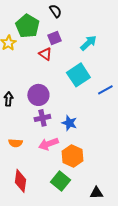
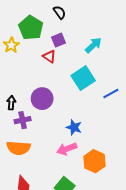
purple cross: (42, 118) -> (23, 120), moved
orange semicircle: (15, 143) -> (18, 148), size x1.6
pink arrow: (48, 144) -> (67, 149), moved
orange hexagon: (72, 156) -> (94, 161), moved

